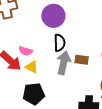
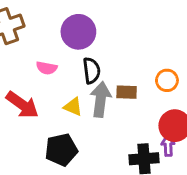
pink semicircle: (26, 51) -> (47, 68), moved
yellow triangle: (32, 67) -> (73, 107), moved

